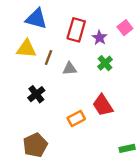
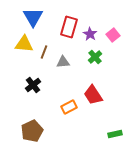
blue triangle: (36, 19) -> (33, 17), turned 45
pink square: (125, 28) -> (113, 35), moved

